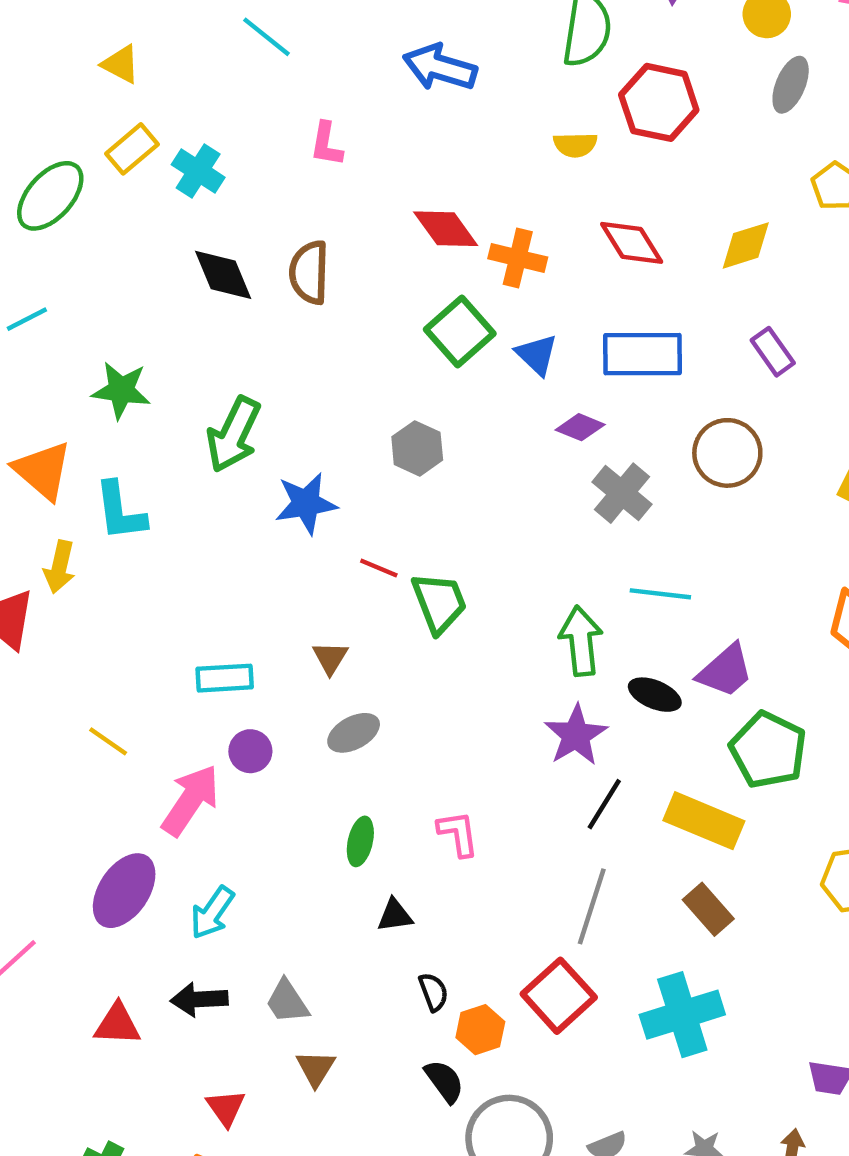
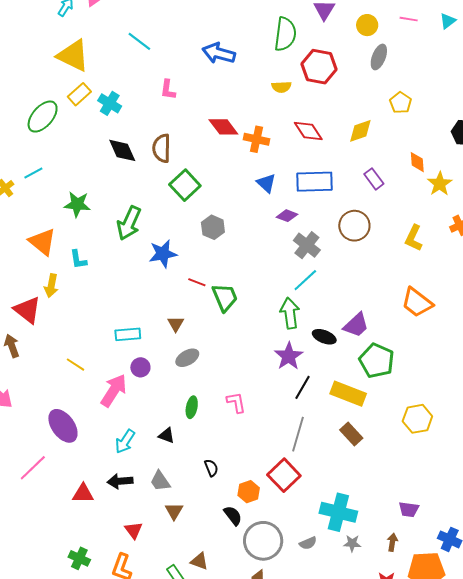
yellow triangle: (121, 64) -> (73, 56), size x1.8
green square: (460, 331) -> (185, 185), moved
cyan L-shape: (120, 511) -> (78, 260), size x0.7
cyan line: (660, 594) -> (305, 280), moved, turned -48
purple ellipse: (124, 891) -> (63, 426), moved, turned -68
black triangle: (395, 915) -> (167, 435), moved, turned 30
black semicircle: (433, 992) -> (211, 468), moved
cyan cross: (682, 1015) -> (338, 512), moved, turned 33

